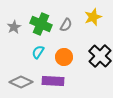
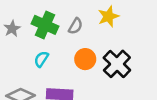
orange circle: (64, 57) -> (85, 59), moved

